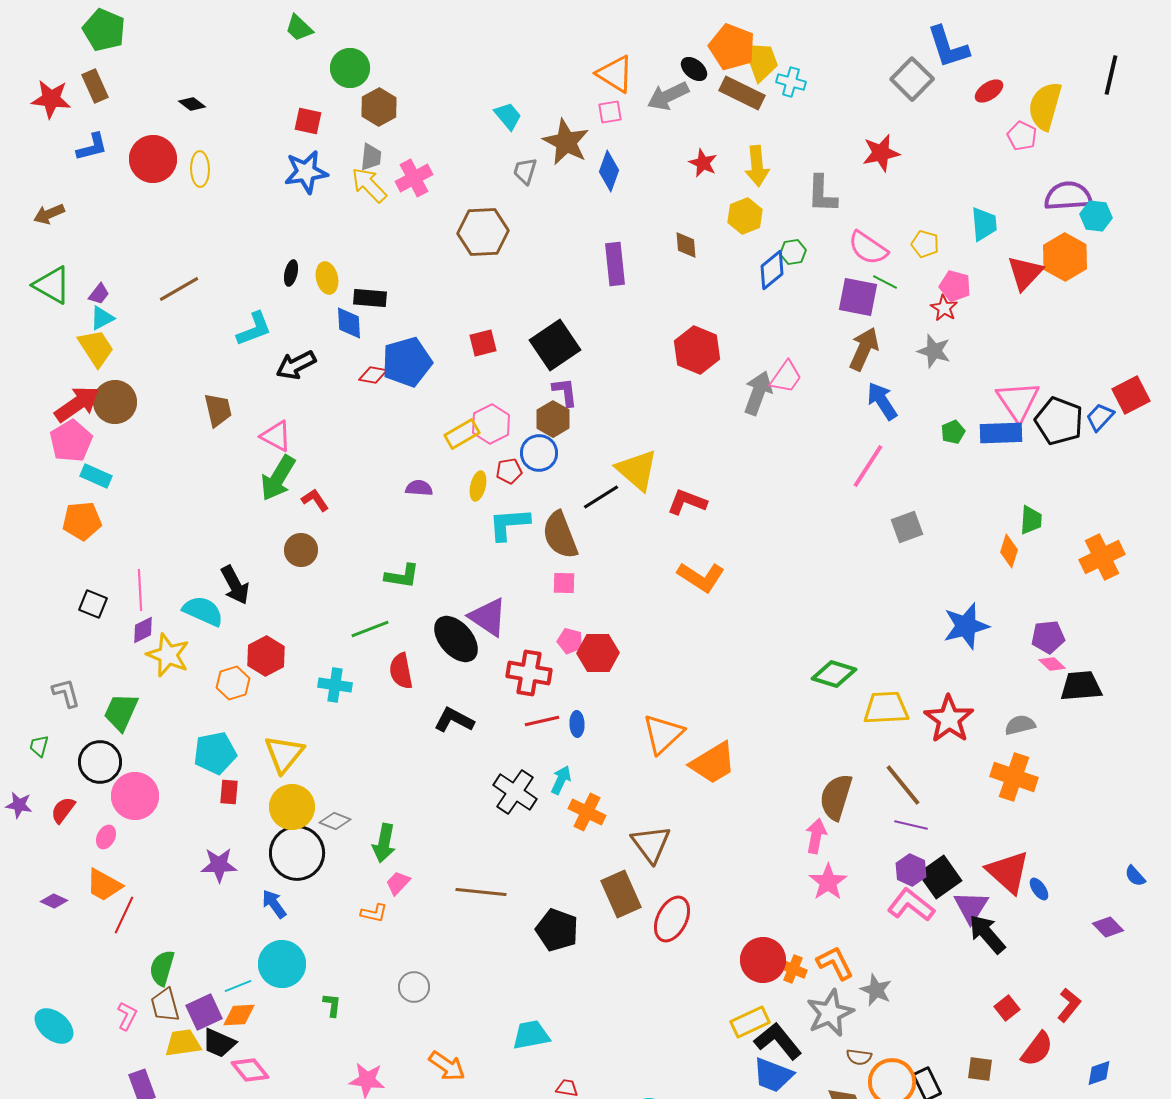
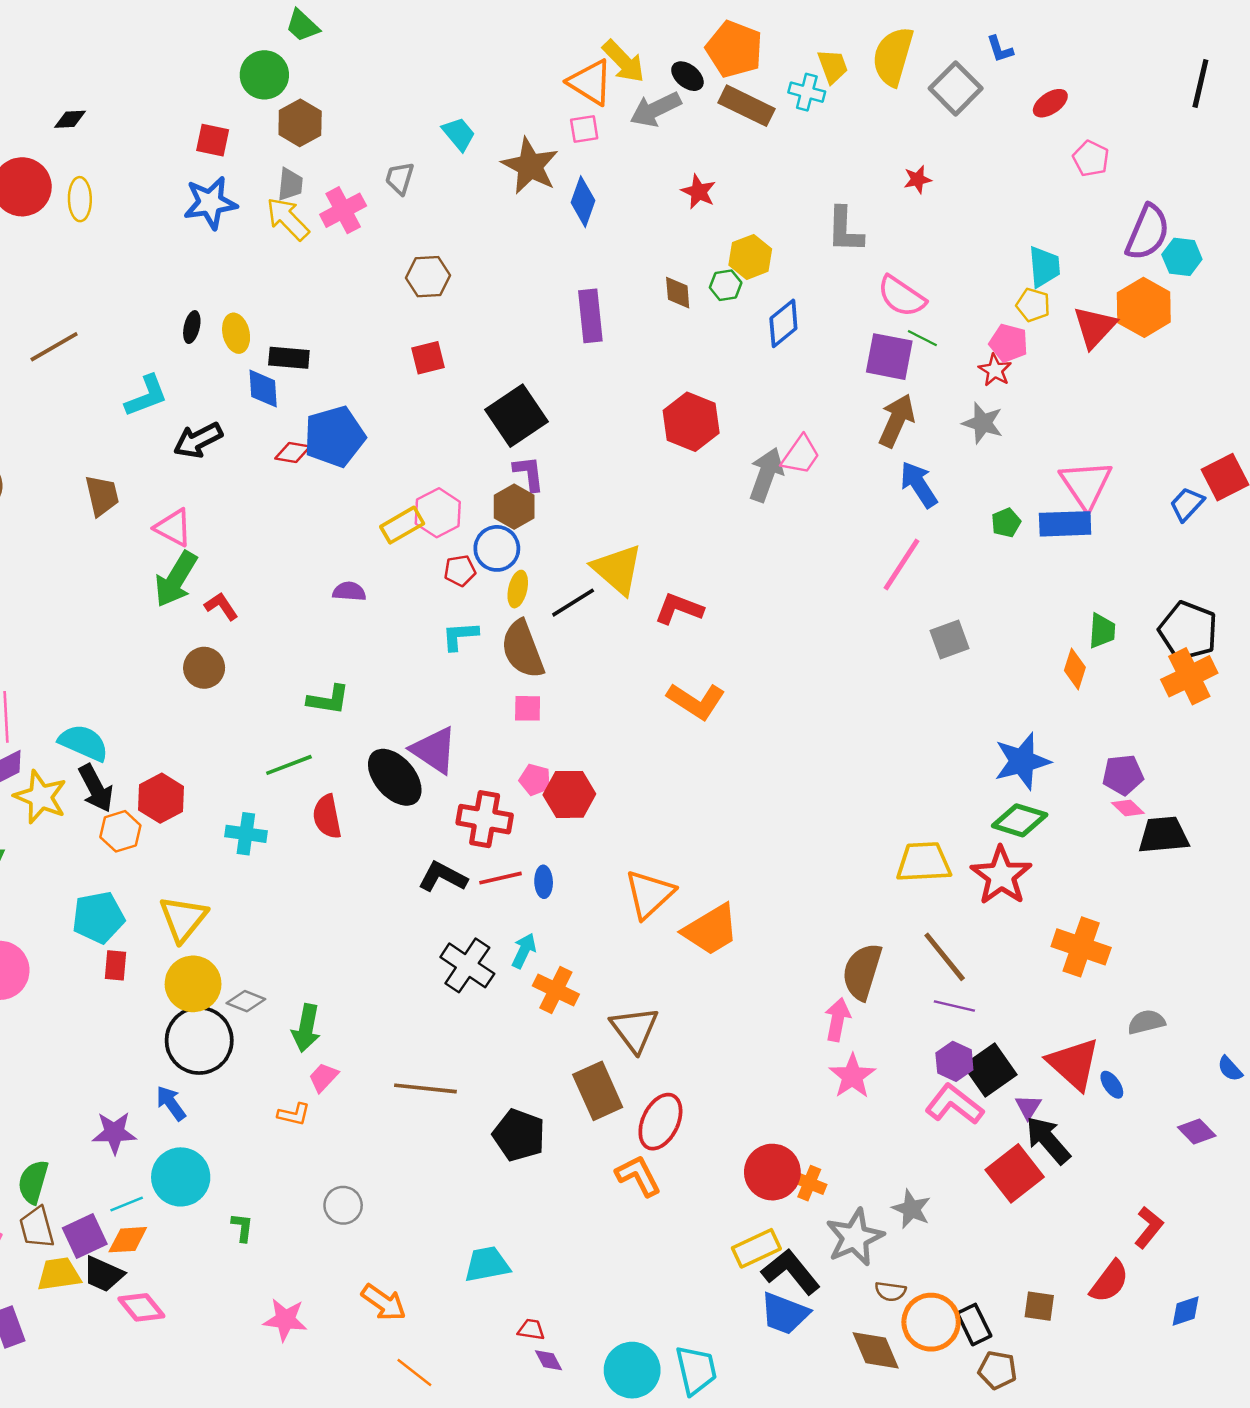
green trapezoid: (299, 28) -> (302, 26), moved
blue L-shape: (948, 47) -> (1000, 49), size x0.5
yellow trapezoid: (761, 61) -> (833, 66), moved, size x0.7
black diamond: (192, 104) -> (70, 119), turned -40
yellow semicircle: (1045, 106) -> (893, 56), moved
red star: (881, 153) -> (917, 179), size x0.6
yellow arrow: (757, 166) -> (624, 61), moved, turned -39
gray trapezoid: (525, 171) -> (400, 178), moved
purple semicircle: (1068, 196) -> (1148, 232), turned 117
brown hexagon: (483, 232) -> (428, 277), size x0.7
yellow pentagon: (925, 244) -> (1033, 305), moved
green hexagon: (793, 252) -> (726, 285), moved
red square: (483, 343) -> (428, 358), moved
black pentagon: (1059, 421) -> (1188, 631), moved
yellow ellipse: (478, 486) -> (518, 589), moved
cyan L-shape: (509, 524) -> (460, 636), size x0.7
black arrow: (235, 585) -> (96, 788), moved
green diamond: (834, 674) -> (1020, 820), moved
black L-shape: (454, 720) -> (443, 877), moved
gray semicircle: (1020, 725) -> (1146, 1022), moved
purple star: (219, 865) -> (114, 1133), moved
purple triangle: (971, 907) -> (1028, 1107), size x0.6
orange L-shape: (835, 963) -> (638, 1176), moved
red square: (1007, 1008) -> (1015, 1173), moved, size x1.8

